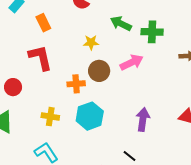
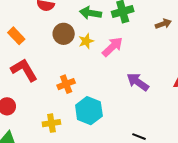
yellow star: (91, 42) -> (86, 41), moved
brown circle: (99, 71) -> (64, 34), moved
purple arrow: (143, 119) -> (138, 82), moved, turned -45

